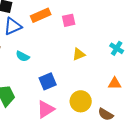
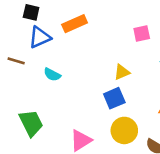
pink square: (69, 20) -> (142, 34), moved
blue square: (48, 81) -> (114, 98), moved

